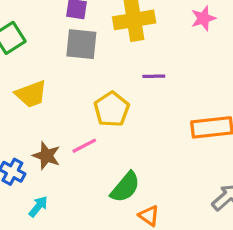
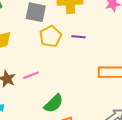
yellow pentagon: (112, 109) -> (50, 36), moved

